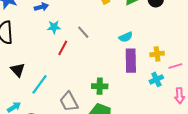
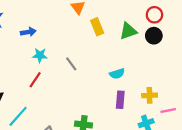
red line: (63, 48) -> (35, 80), moved
purple rectangle: (131, 61) -> (120, 100), size x0.7

